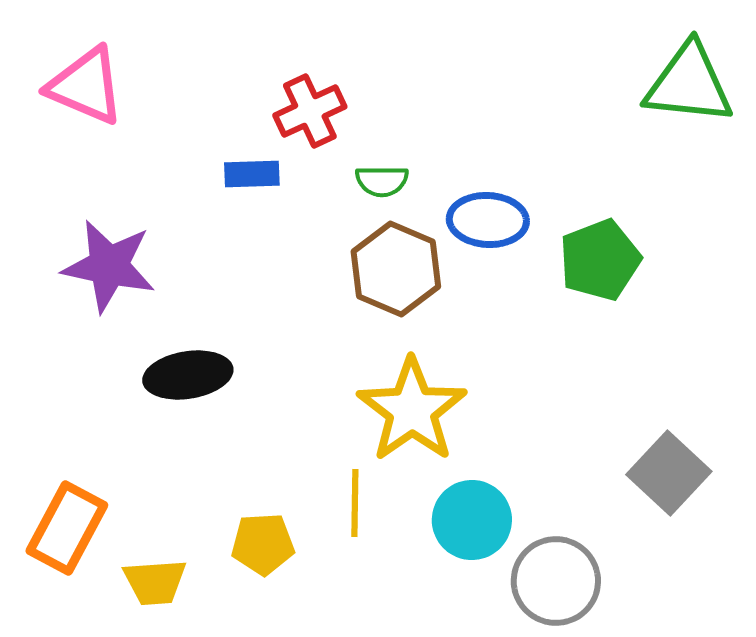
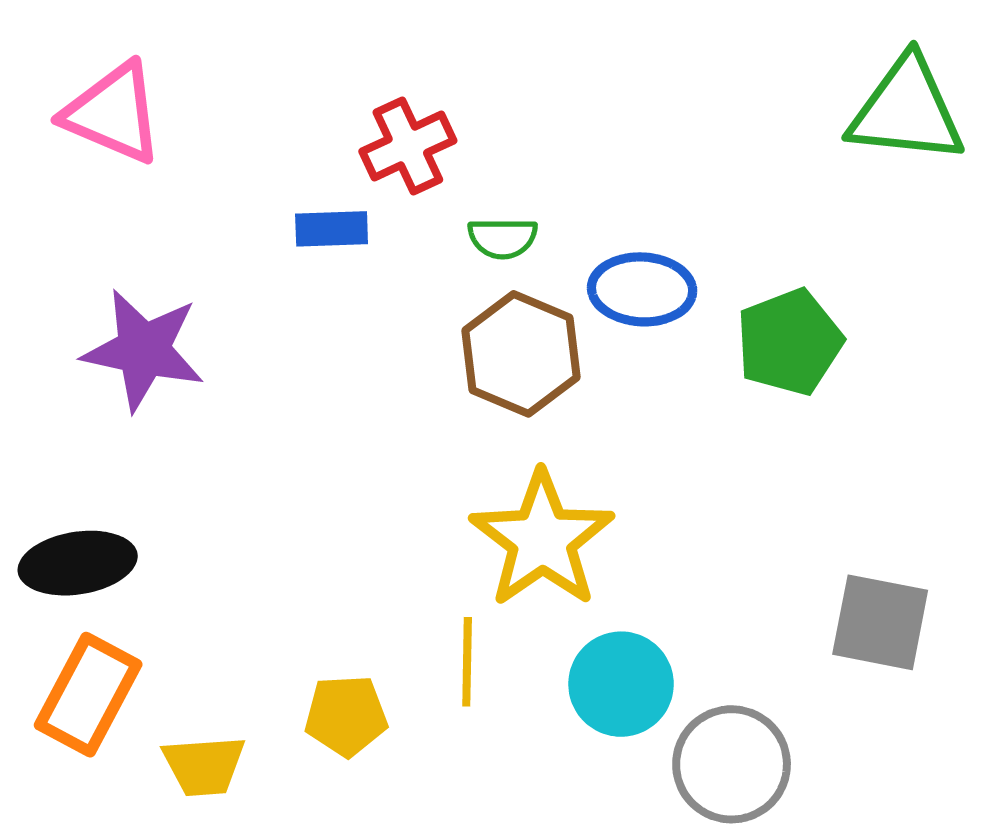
black ellipse: (188, 375) -> (78, 563), moved
gray square: (669, 473) -> (880, 622), turned -32

